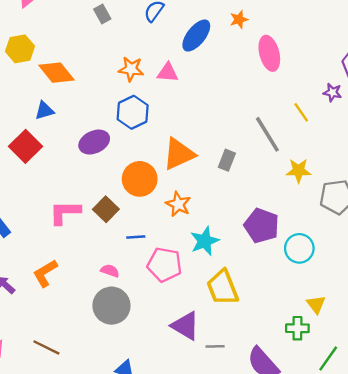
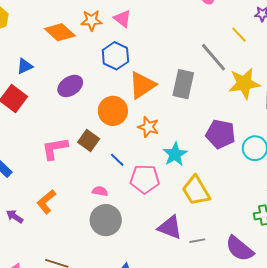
orange diamond: (56, 73) -> (60, 32), moved
pink triangle: (168, 73) -> (122, 19), turned 42
blue hexagon: (133, 112) -> (115, 56), moved
gray rectangle: (227, 160) -> (183, 84), size x1.6
yellow star: (299, 171) -> (244, 83), size x1.5
blue line: (136, 237) -> (117, 160), turned 56

